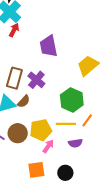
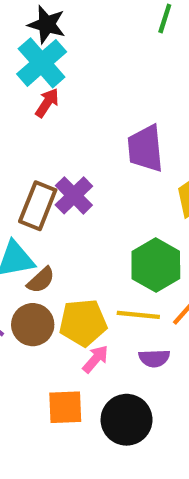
purple trapezoid: (49, 46) -> (145, 148), moved
purple cross: (36, 80) -> (74, 195), moved
brown semicircle: (24, 101) -> (41, 280), moved
black circle: (65, 173) -> (127, 420), size x1.5

